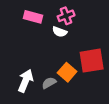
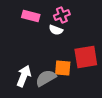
orange square: (67, 72) -> (63, 68), turned -36
gray semicircle: (49, 83) -> (46, 78), size x1.5

